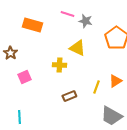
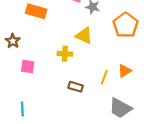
pink square: (24, 77) -> (28, 67), turned 32
brown rectangle: (69, 96) -> (76, 87), turned 40

